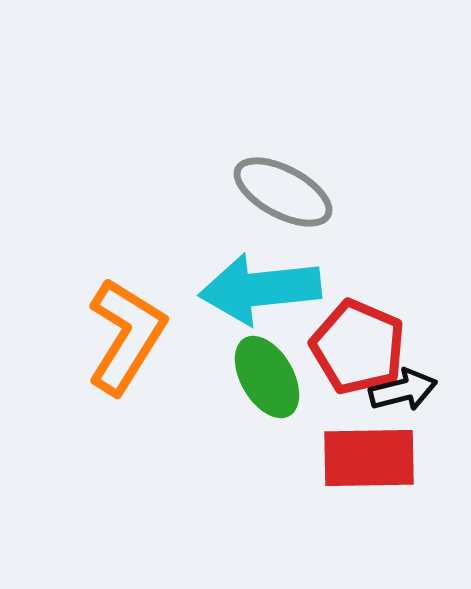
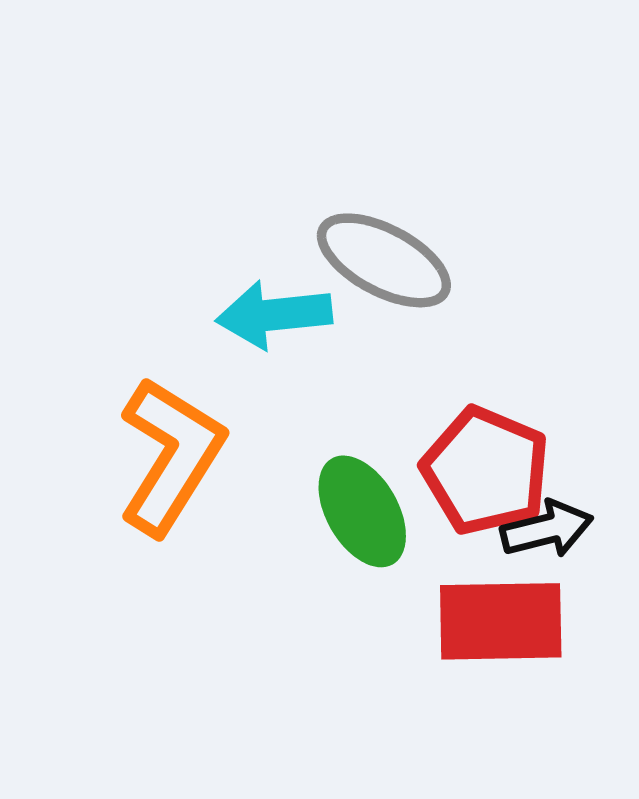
cyan arrow: (260, 289) -> (274, 315), moved, size x0.7

